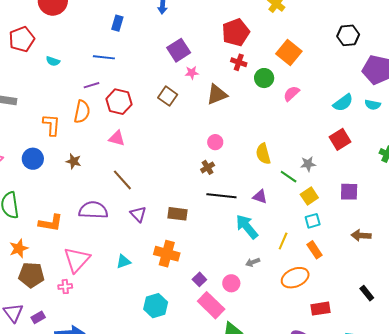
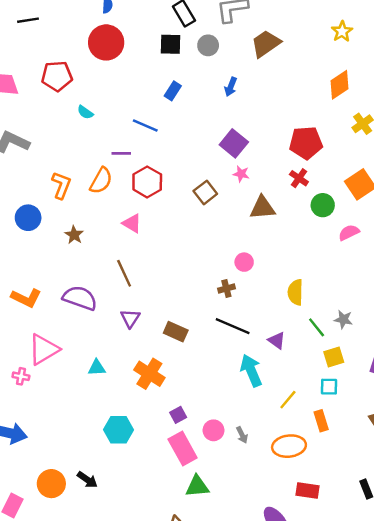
purple square: (179, 50) -> (234, 143), turned -35
gray arrow: (253, 262) -> (242, 435), moved, turned -112

